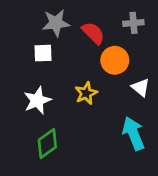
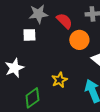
yellow star: (86, 93) -> (59, 80), moved
white star: (37, 100) -> (14, 68), moved

